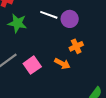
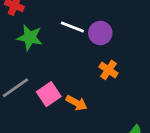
orange cross: (76, 46) -> (109, 70), turned -32
orange arrow: (62, 64) -> (77, 103), moved

